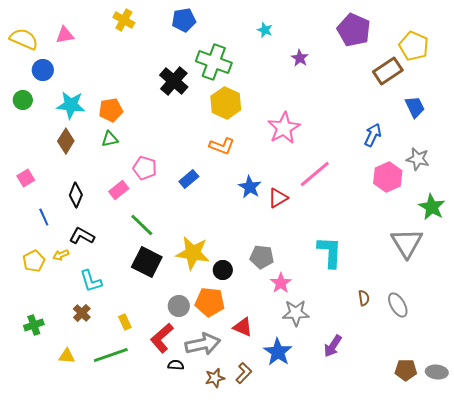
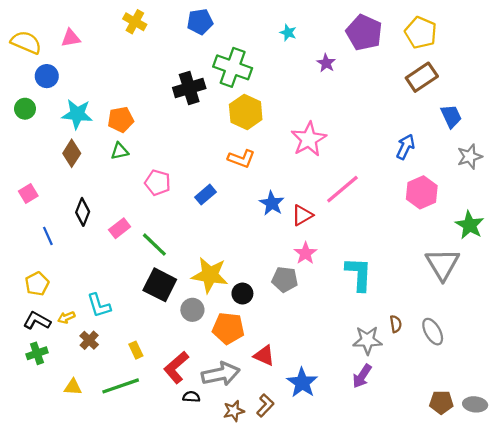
purple pentagon: (354, 30) -> (364, 33), moved
yellow pentagon: (414, 46) -> (421, 33), moved
black cross: (174, 81) -> (189, 88), turned 32
gray star: (418, 159) -> (470, 157), moved, turned -30
pink rectangle: (119, 190) -> (120, 228), moved
black L-shape: (82, 236) -> (37, 321), moved
yellow arrow: (61, 255) -> (66, 317), moved
pink star: (281, 283) -> (305, 253), moved
gray circle: (179, 306) -> (192, 310), moved
gray star: (296, 313) -> (367, 340), moved

